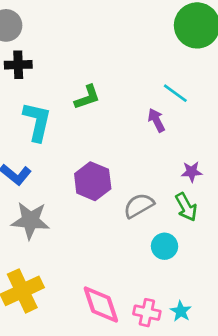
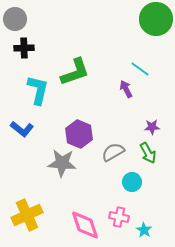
green L-shape: (87, 97) -> (75, 72), size x1.5
gray star: (30, 220) -> (62, 163), moved
pink cross: (147, 313) -> (119, 217), moved

